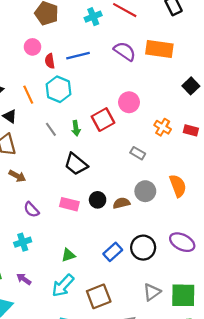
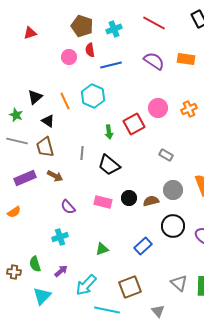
cyan cross: (93, 17) -> (114, 29), moved
orange rectangle: (159, 49) -> (186, 59), size x0.7
red semicircle: (50, 61) -> (90, 50), moved
orange cross: (163, 127) -> (189, 109), moved, turned 35
gray line: (51, 129) -> (82, 153), moved, turned 40
black circle: (143, 248) -> (173, 226), moved
purple arrow: (24, 279) -> (61, 271), turned 104
cyan arrow: (63, 286) -> (86, 285), moved
gray triangle: (152, 292) -> (179, 283), turned -42

